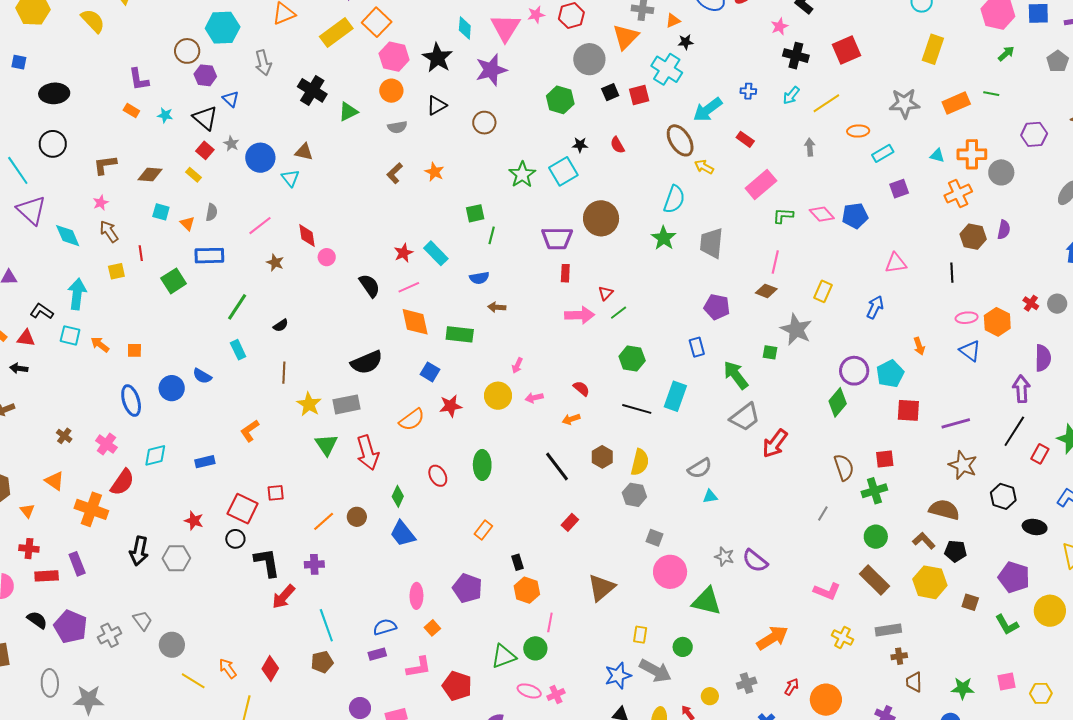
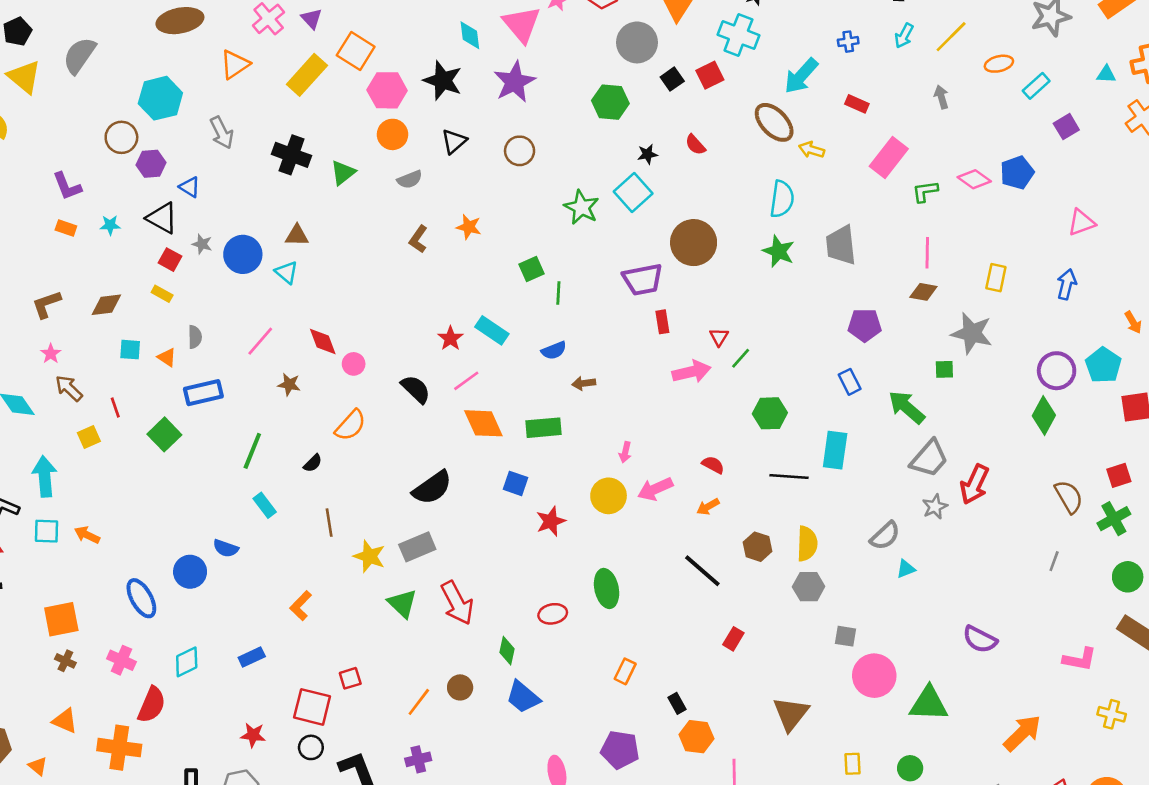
orange square: (134, 350) -> (61, 619), moved, size x1.8
pink arrow: (534, 398) -> (655, 489), size x1.5
orange semicircle: (412, 420) -> (351, 425), moved
red ellipse: (438, 476) -> (553, 614), turned -60
gray star: (724, 557) -> (935, 507), moved, turned -30

